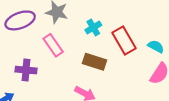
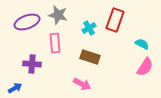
red rectangle: (124, 41) -> (115, 20), moved, turned 50
pink rectangle: (53, 45) -> (55, 43), turned 30

